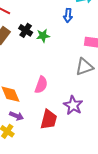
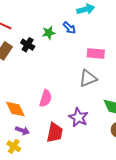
blue arrow: (68, 15) -> (69, 28), turned -48
green star: (43, 36) -> (49, 33), moved

